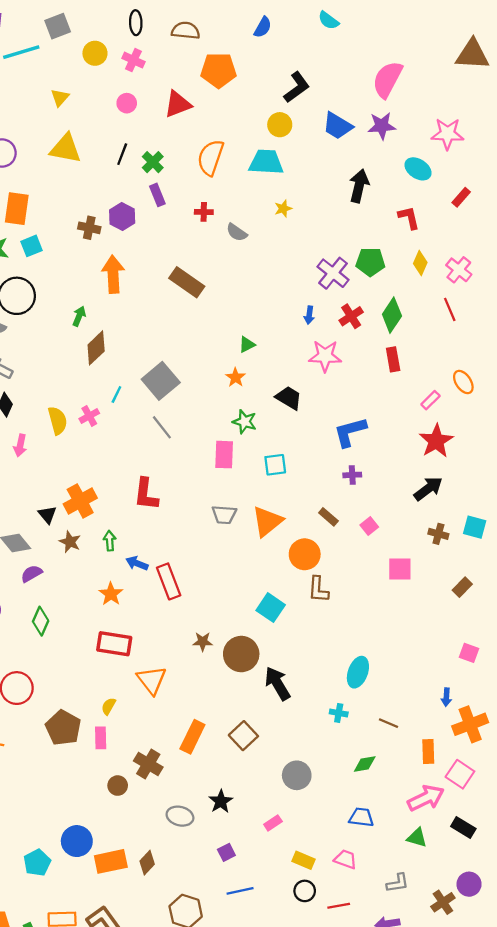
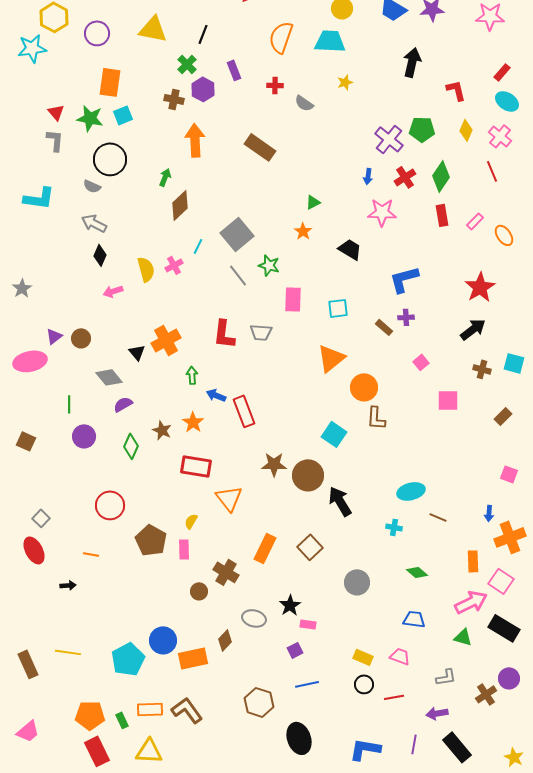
green cross: (153, 162) -> (187, 64), moved
cyan ellipse: (418, 169) -> (507, 101), moved
pink rectangle: (430, 400) -> (475, 221), moved
green star: (245, 422) -> (269, 265), moved
pink arrow: (20, 445) -> (113, 291), turned 60
gray trapezoid: (224, 515) -> (261, 332), moved
brown rectangle: (328, 517) -> (384, 327), moved
brown star: (70, 542) -> (162, 430), moved
brown star: (203, 642) -> (274, 464), size x1.4
cyan ellipse: (358, 672) -> (411, 491), turned 56
brown line: (389, 723) -> (438, 517), moved
green diamond: (365, 764) -> (417, 572), turned 50
pink rectangle: (273, 823) -> (308, 624), moved, turned 42
black rectangle: (463, 827) -> (504, 628), size x1.4
cyan pentagon: (37, 863) -> (128, 659), size x1.4
brown diamond: (147, 863) -> (225, 640), moved

